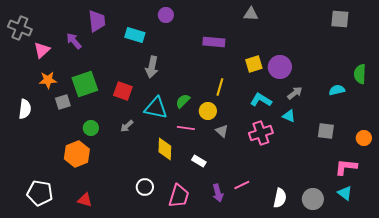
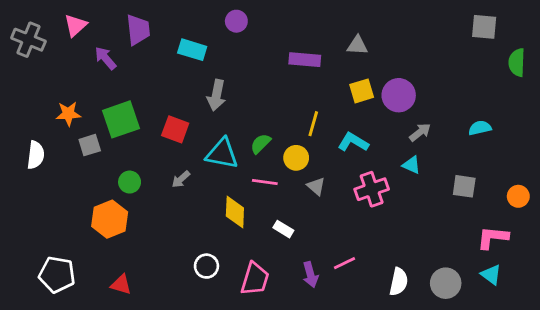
gray triangle: (251, 14) -> (357, 45), moved
pink triangle: (42, 50) -> (75, 25), moved
green semicircle: (360, 74) -> (517, 62), moved
cyan L-shape: (261, 100) -> (353, 142), moved

